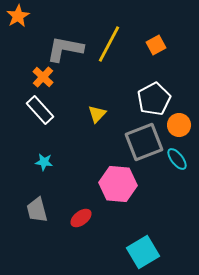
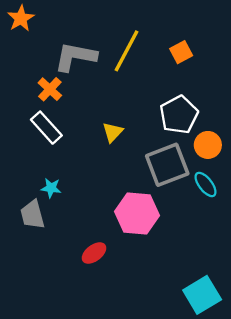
gray trapezoid: (37, 210) -> (32, 215), moved
cyan square: (143, 252) -> (202, 295), moved

